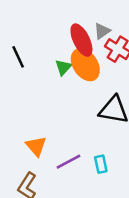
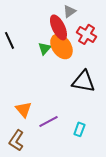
gray triangle: (102, 31) -> (69, 11), moved
cyan rectangle: (101, 164) -> (79, 129), moved, turned 32

